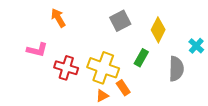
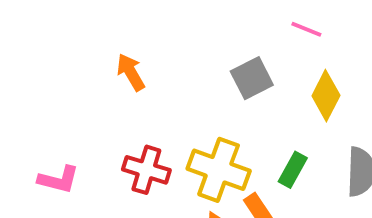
pink L-shape: (37, 50) -> (59, 180), moved
green rectangle: (141, 58) -> (293, 170), moved

